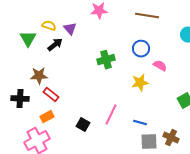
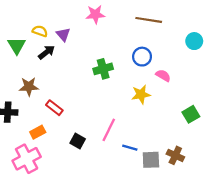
red rectangle: (51, 95) -> (54, 108), moved
blue line: (140, 123) -> (130, 148), moved

